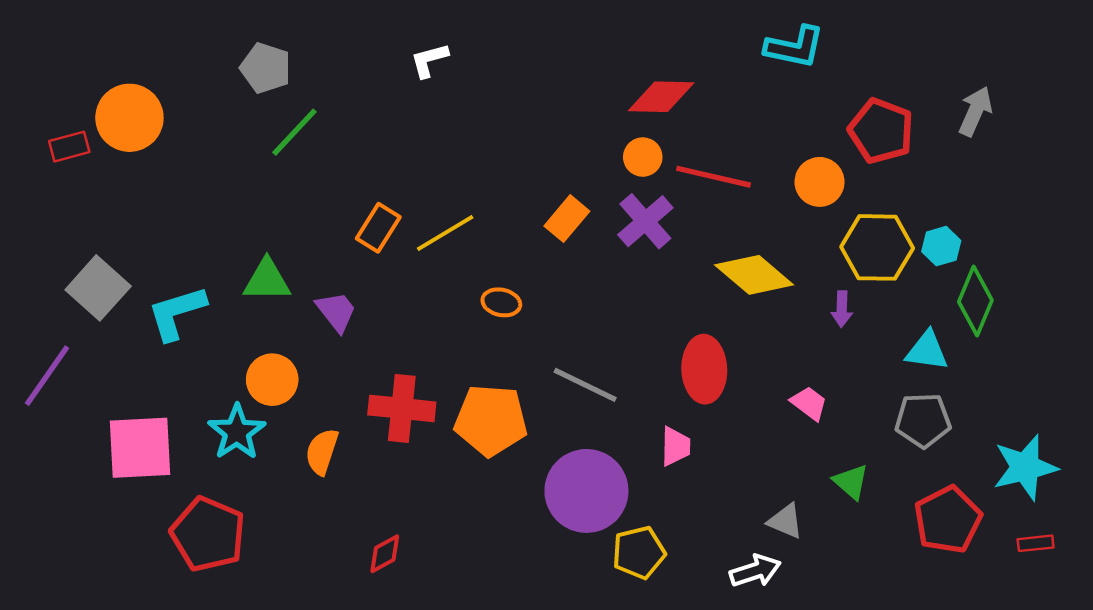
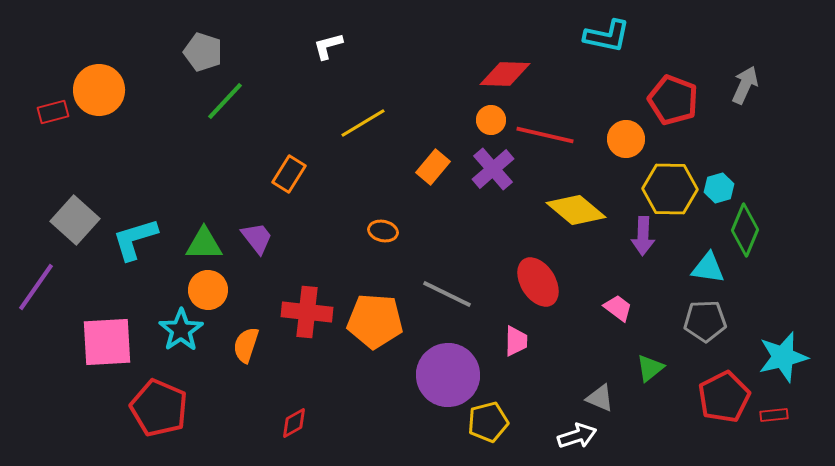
yellow line: (445, 233) -> (363, 123), moved
green triangle: (267, 280) -> (204, 244), moved
purple arrow: (842, 309) -> (643, 236), size x1.4
red ellipse: (704, 369) -> (538, 282), turned -30
green triangle: (851, 482) -> (650, 368), turned 40
red rectangle: (1036, 543) -> (774, 415), moved

